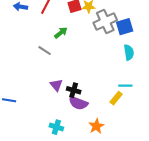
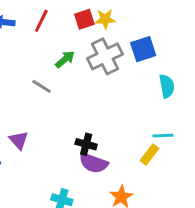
gray cross: (105, 22) -> (105, 56), moved
blue square: (125, 27) -> (143, 49), moved
purple triangle: (56, 85) -> (19, 140), moved

